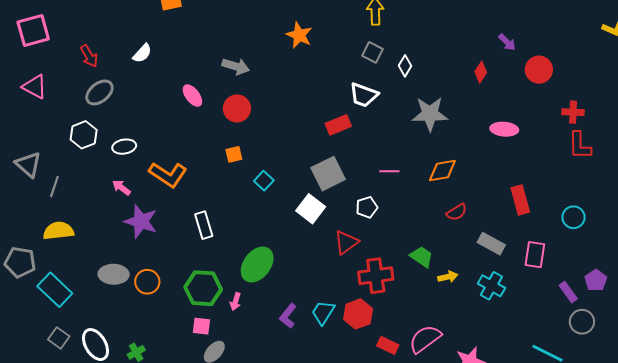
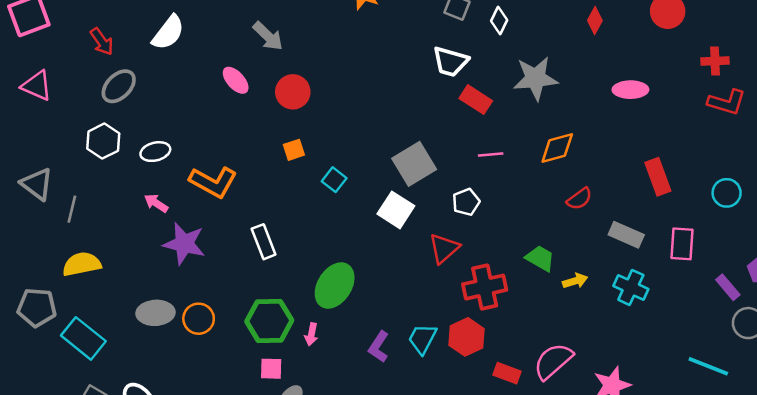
white semicircle: (142, 53) -> (168, 33), size x1.4
gray arrow: (236, 66) -> (268, 36), moved, turned 32
red rectangle: (338, 125) -> (476, 100), moved, turned 60
red L-shape: (580, 145) -> (727, 102), turned -68

